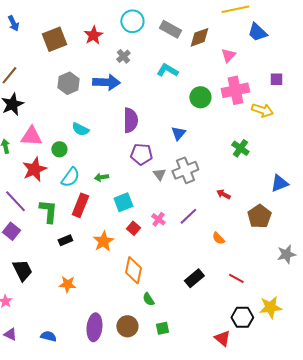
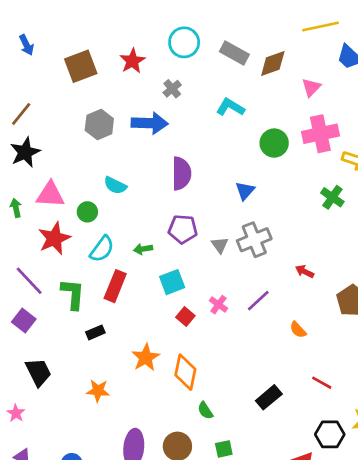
green cross: (240, 148) -> (332, 197), moved
purple pentagon: (141, 154) -> (183, 229), moved
orange star: (103, 241) -> (146, 358), moved
black rectangle: (194, 278) -> (269, 397), moved

